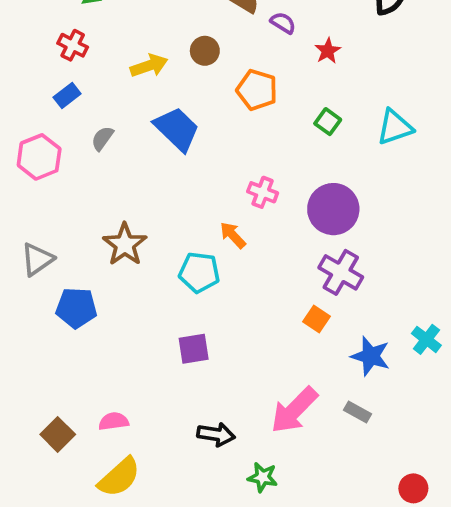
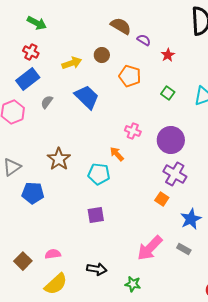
blue rectangle: (67, 95) -> (28, 79), size x1.6
blue star: (371, 356) -> (191, 219), turned 30
black arrow: (216, 434) -> (97, 269), moved

